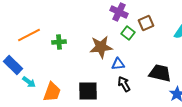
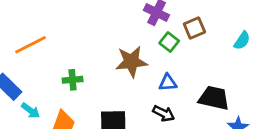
green cross: (59, 42) -> (73, 80), moved
blue triangle: (118, 64) -> (168, 83), moved
black arrow: (124, 84) -> (164, 113), turned 147

